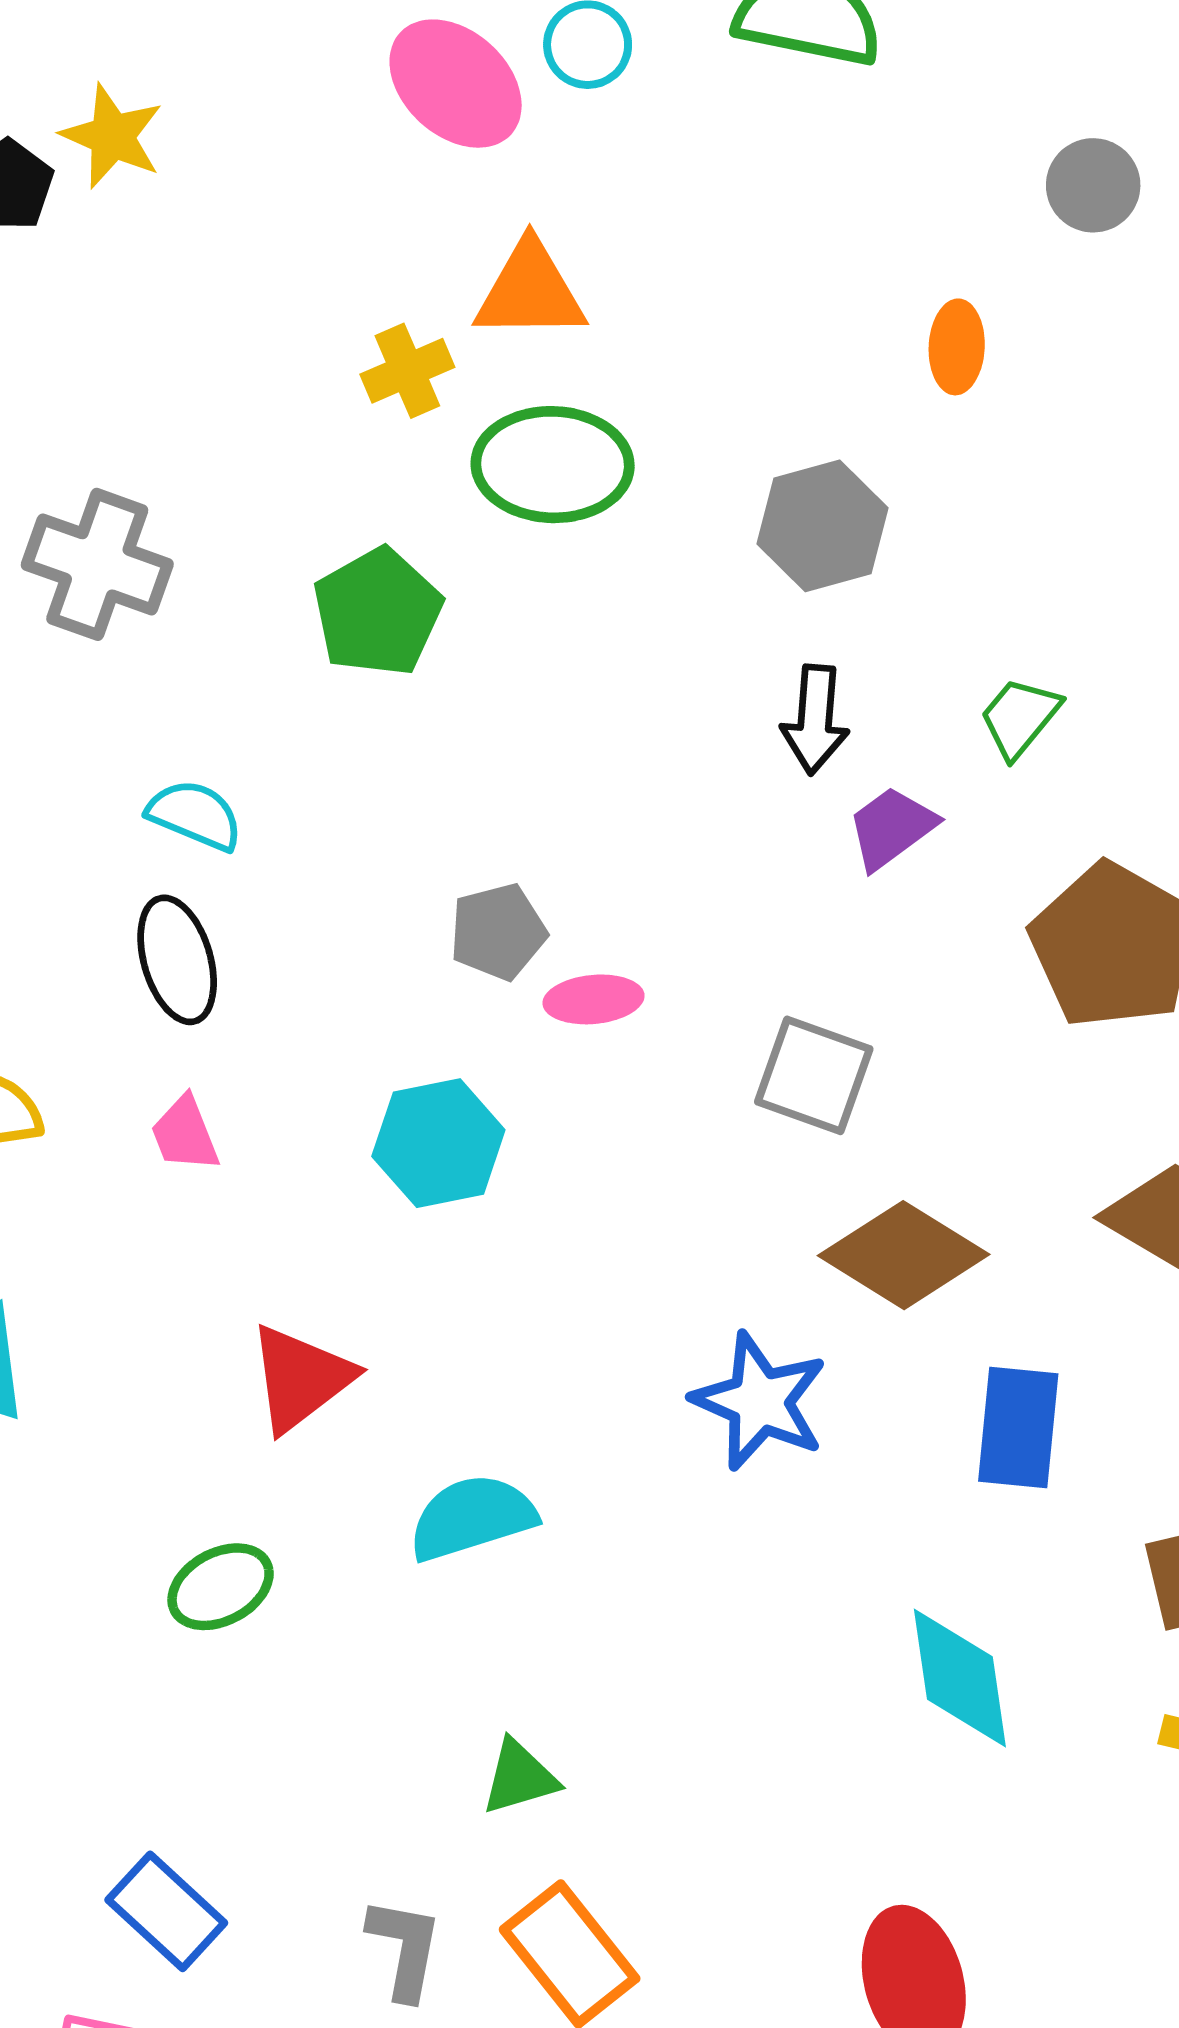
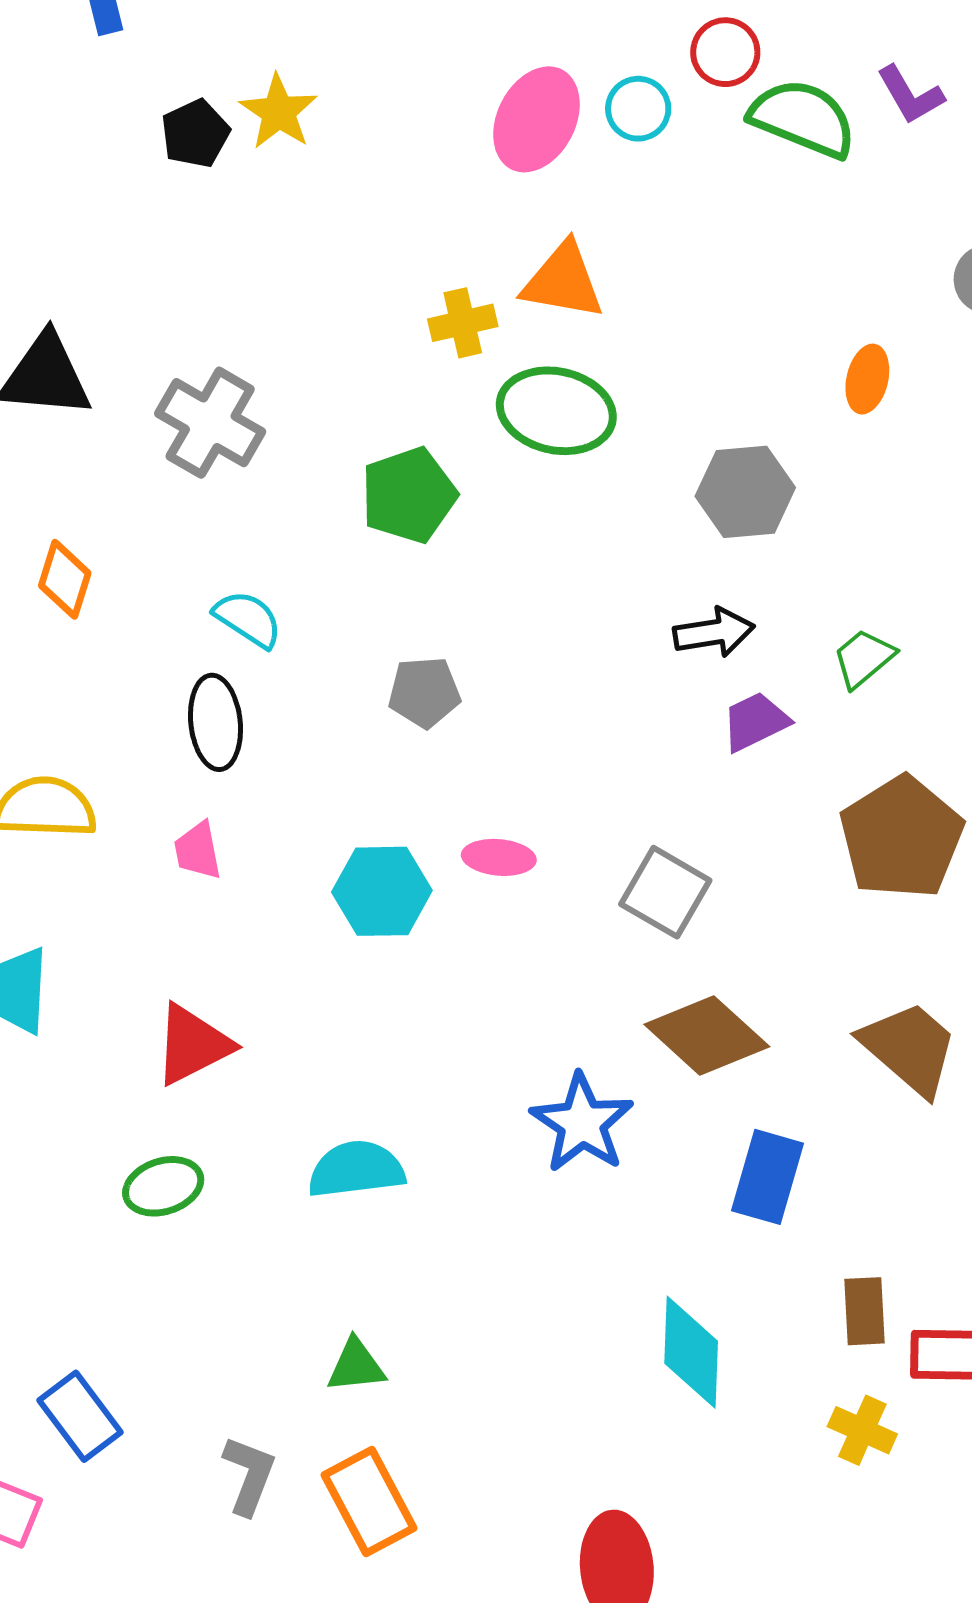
pink ellipse: (456, 84) -> (536, 119), turned 64
black arrow: (815, 720) -> (714, 632), turned -114
gray pentagon: (498, 932) -> (424, 692), moved
pink ellipse: (594, 999) -> (499, 857), moved
red triangle: (301, 1378) -> (193, 1045), moved

